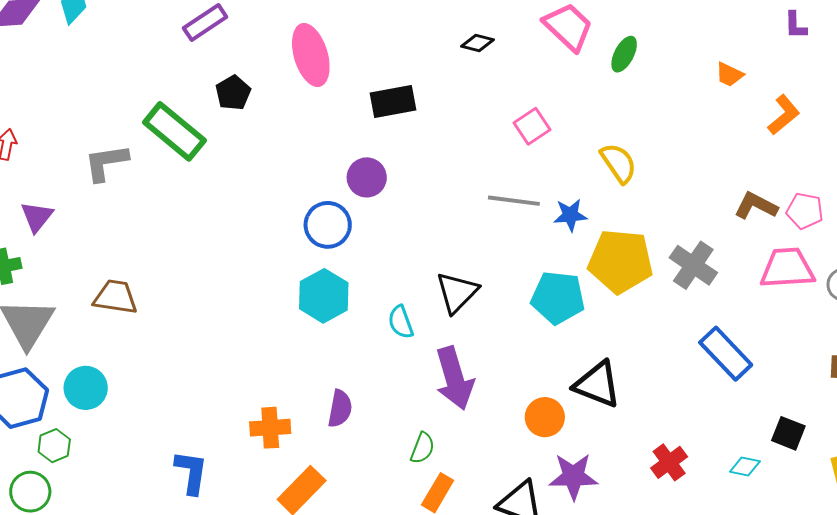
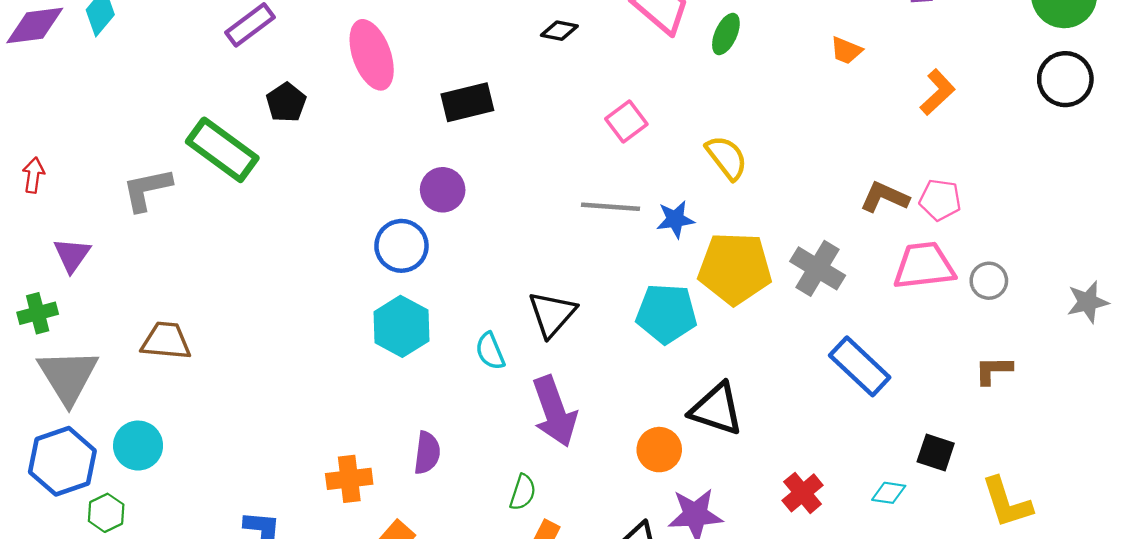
orange L-shape: (784, 115) -> (937, 92), moved

